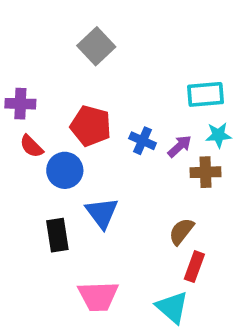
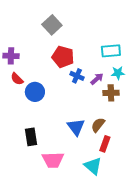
red pentagon: (91, 126) -> (63, 57), moved
blue triangle: (102, 213) -> (76, 127), moved
black rectangle: (57, 235) -> (31, 137), moved

